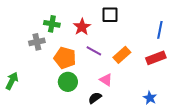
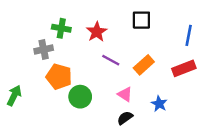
black square: (110, 15) -> (141, 20), moved
orange pentagon: (65, 58) -> (59, 77), moved
black semicircle: (95, 98) -> (125, 118), moved
blue star: (150, 98) -> (159, 104), moved

